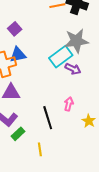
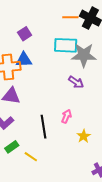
cyan rectangle: (61, 57) -> (66, 45), moved, turned 30
green rectangle: (18, 134) -> (12, 147), moved
yellow line: (40, 149) -> (31, 157), turned -56

